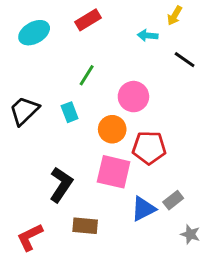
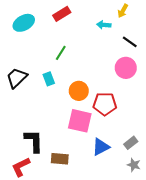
pink circle: (133, 97) -> (126, 68), moved
black L-shape: (61, 185) -> (34, 141), moved, turned -35
gray rectangle: (173, 200) -> (131, 143), moved

